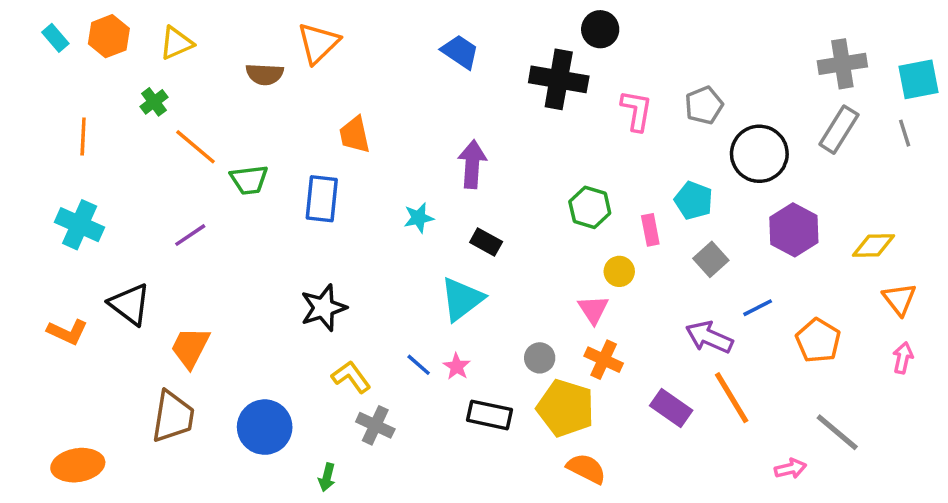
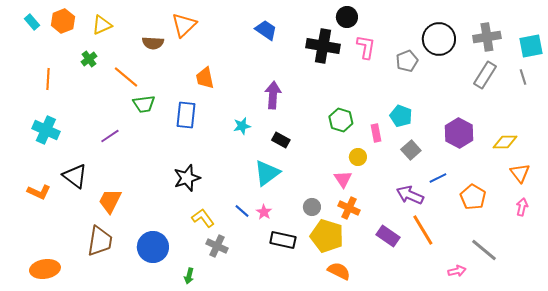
pink L-shape: (637, 111) -> (366, 47), moved
orange line: (195, 147) -> (126, 77), moved
black circle: (759, 154) -> (439, 39), moved

